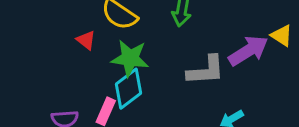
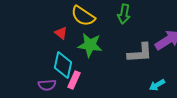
cyan diamond: (128, 89) -> (63, 65), moved, turned -40

